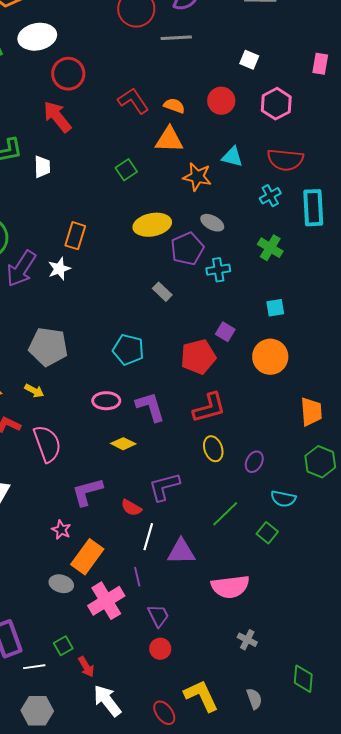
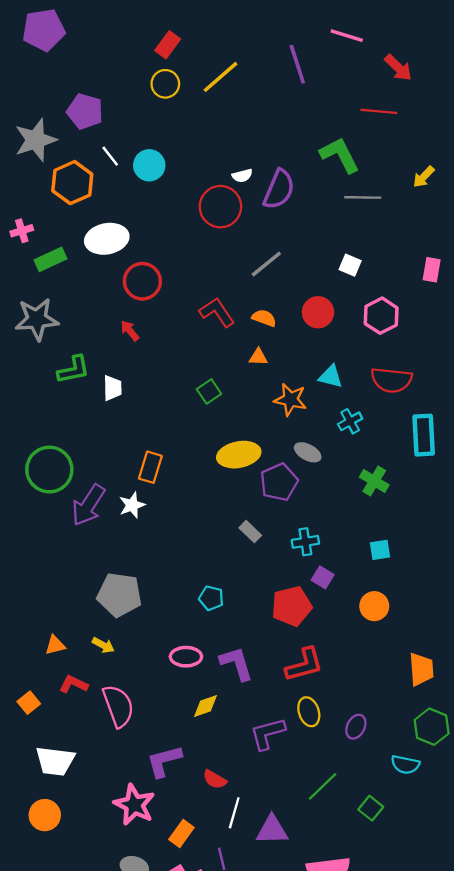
gray line: (176, 38) -> (266, 264), moved, turned -36
red arrow: (57, 117) -> (130, 331), size x0.6
orange triangle: (169, 140) -> (258, 357), size x0.6
cyan cross: (270, 196) -> (350, 421), moved
cyan cross: (218, 270) -> (305, 542), moved
cyan pentagon: (128, 350) -> (211, 598), size x0.7
orange circle: (270, 357) -> (374, 606), size x0.7
yellow diamond: (123, 444) -> (205, 706), turned -45
purple L-shape: (164, 487) -> (267, 734), moved
cyan semicircle: (283, 499) -> (405, 765), moved
pink star: (61, 530) -> (134, 805), size x1.8
orange rectangle: (87, 557) -> (181, 833), moved, size x0.7

